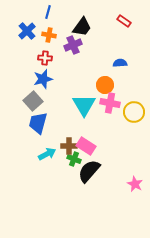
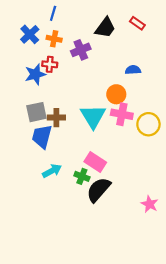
black trapezoid: (82, 27) -> (105, 28), moved
blue star: (43, 79) -> (35, 74), moved
gray square: (33, 101) -> (36, 112), turned 30
brown cross: (69, 146) -> (56, 118), moved

